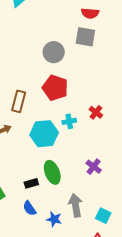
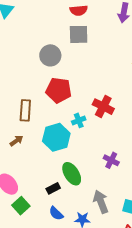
red cross: (96, 112) -> (103, 107), size x1.5

